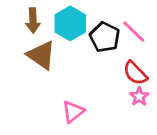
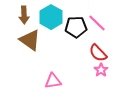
black pentagon: (105, 37) -> (76, 27), turned -30
pink triangle: (73, 112) -> (53, 81), turned 30

